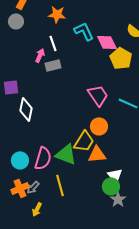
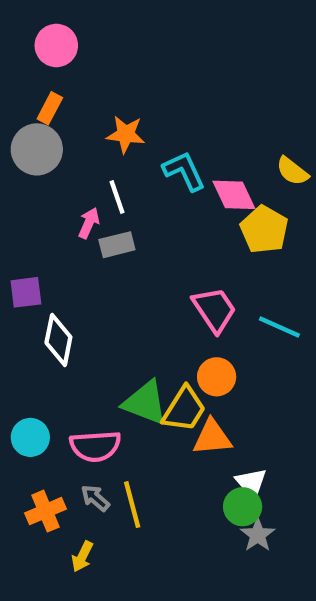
gray circle: (16, 21) -> (37, 149), size x1.5
green triangle: (66, 154) -> (145, 403), moved
pink semicircle: (43, 158) -> (95, 446), turned 70
cyan circle: (20, 160) -> (30, 437), moved
gray arrow: (33, 187) -> (95, 498), moved, turned 88

